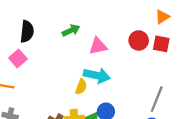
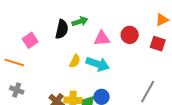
black semicircle: (27, 31) -> (62, 29), moved
red circle: (139, 40) -> (130, 35), moved
yellow semicircle: (81, 87) -> (75, 61), moved

